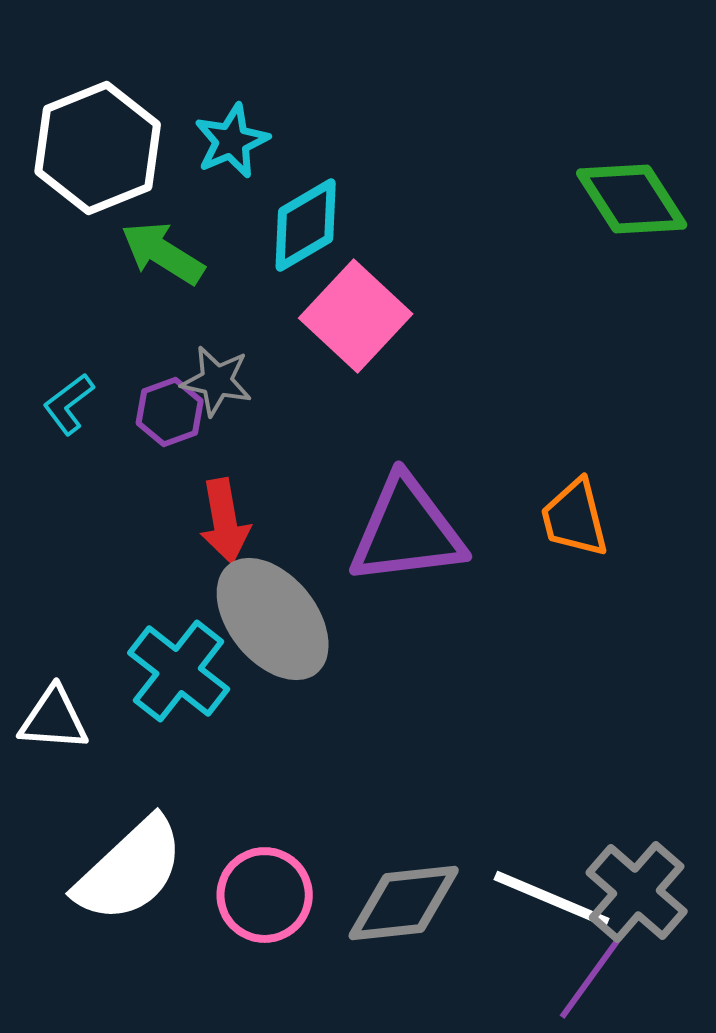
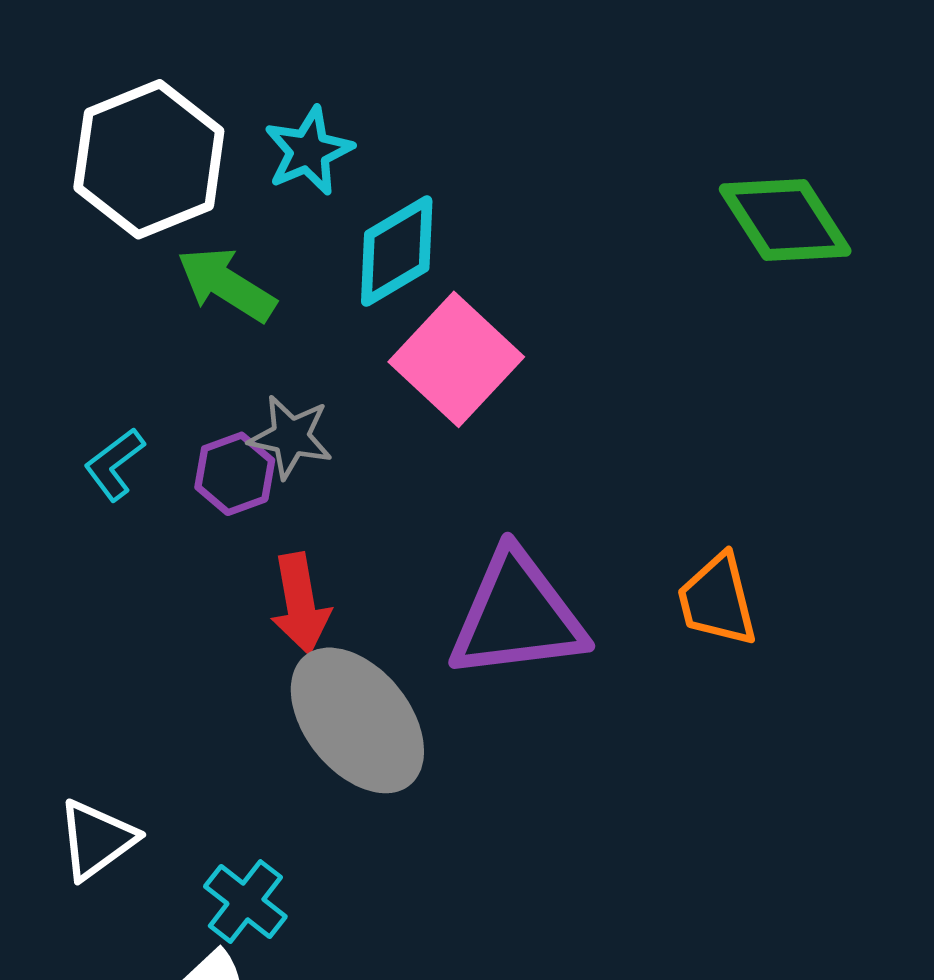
cyan cross: (179, 671) -> (245, 901), moved, size x0.7
white triangle: (54, 719) -> (96, 840), turned -40

